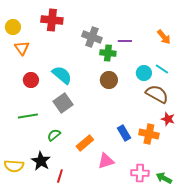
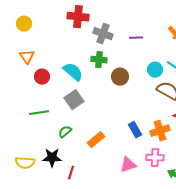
red cross: (52, 20) -> (78, 17), moved
orange triangle: (22, 48) -> (27, 57), moved
green cross: (108, 53) -> (99, 60), moved
orange cross: (149, 134) -> (160, 131), turned -30
black star: (41, 161) -> (52, 158), turned -30
pink triangle: (106, 161) -> (128, 165), moved
pink cross: (140, 173) -> (155, 158), moved

